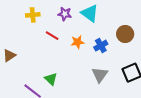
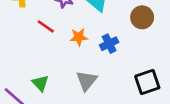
brown circle: (125, 34) -> (142, 17), moved
gray triangle: (100, 75) -> (87, 81), moved

